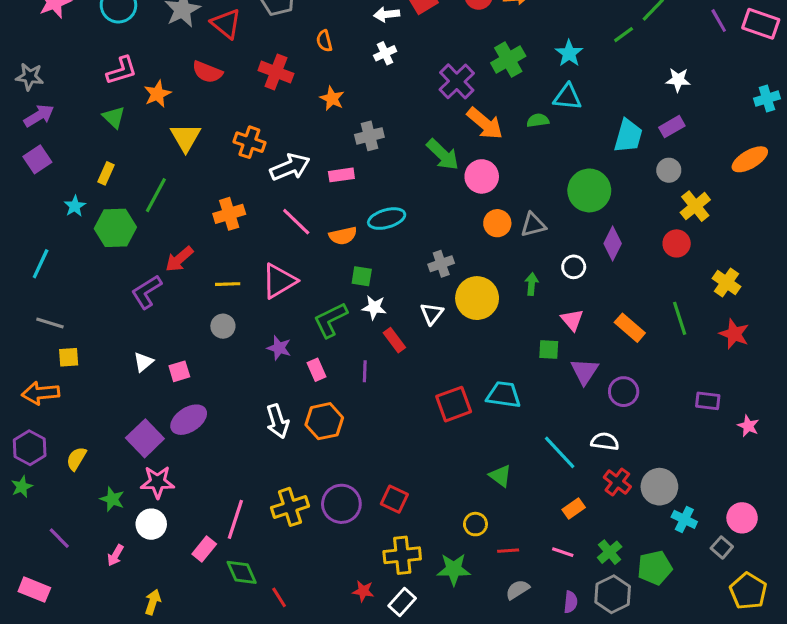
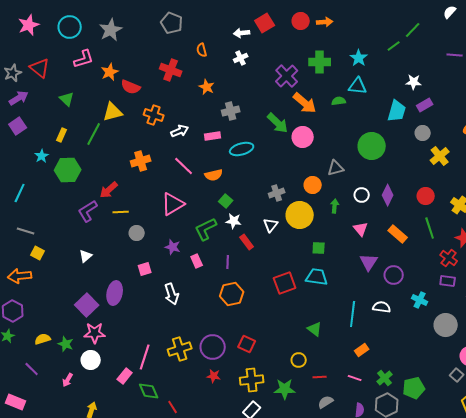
purple line: (719, 21) -> (455, 55), moved, turned -56
red triangle: (226, 24) -> (40, 68), moved
green cross: (508, 60) -> (320, 62), turned 30
pink L-shape: (122, 70) -> (84, 59), moved
red semicircle: (207, 72) -> (131, 87), moved
gray star: (30, 77) -> (13, 73), turned -30
white star: (678, 80) -> (414, 82), moved
orange star: (157, 94) -> (110, 72), moved
yellow triangle: (186, 137) -> (113, 112), turned 45
white arrow: (290, 167) -> (180, 131), size x0.7
green line: (156, 195) -> (94, 134), moved
cyan ellipse: (387, 219) -> (242, 149), moved
orange circle: (497, 223) -> (313, 185), moved
purple diamond: (613, 243) -> (388, 195), moved
red circle: (677, 243) -> (426, 196), moved
green square: (362, 276) -> (226, 201), turned 32
yellow line: (228, 284) -> (121, 212), moved
green square: (549, 349) -> (319, 248), moved
yellow square: (69, 357) -> (38, 253), turned 32
pink square: (179, 371) -> (145, 269), moved
purple ellipse: (189, 420) -> (115, 293), turned -45
orange hexagon: (324, 421) -> (232, 294), moved
cyan line: (560, 452) -> (353, 314), turned 50
yellow semicircle: (76, 459) -> (43, 339), moved, turned 42
red cross: (617, 482) -> (449, 258), moved
gray circle: (659, 487) -> (446, 325), moved
cyan cross: (684, 519) -> (420, 300), moved
red star: (363, 591) -> (214, 376), moved

